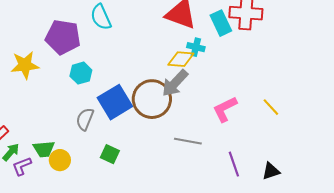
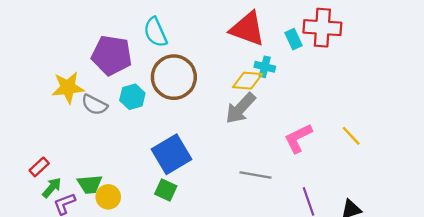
cyan rectangle: (221, 23) -> (294, 39), size x0.7
brown circle: (152, 99) -> (174, 77), moved
blue square: (115, 102) -> (172, 154), moved
gray semicircle: (85, 119) -> (94, 105), moved, turned -85

